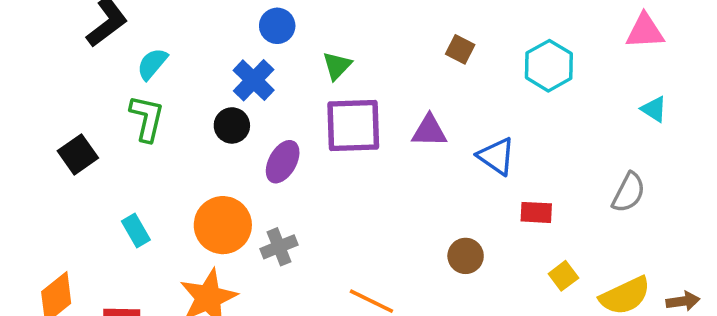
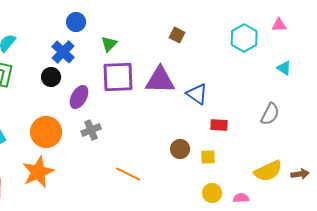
pink triangle: (645, 31) -> (279, 25), size x0.7
cyan hexagon: (549, 66) -> (244, 38), moved
purple triangle: (429, 131) -> (160, 80), size x1.5
gray cross: (279, 247) -> (91, 130), moved
yellow square: (563, 276) -> (208, 157), moved, turned 35

